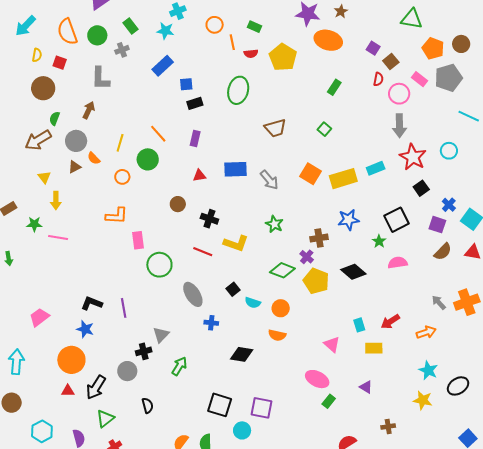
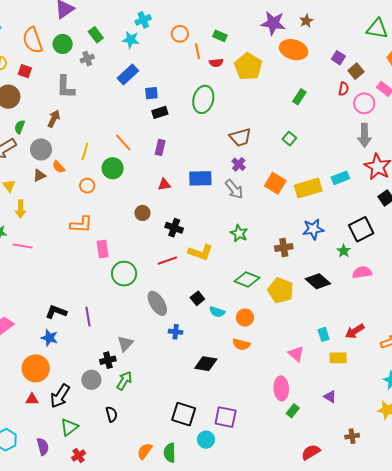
red line: (203, 252) -> (167, 261), turned -42
purple cross: (307, 257) -> (239, 164), moved
green arrow: (179, 366) -> (124, 381), moved
pink ellipse: (317, 379) -> (281, 388), turned 60

